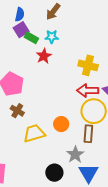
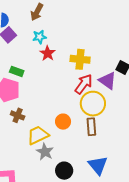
green rectangle: (31, 38) -> (17, 71), moved
red star: (44, 56) -> (48, 53), moved
red arrow: (88, 90) -> (84, 84), turned 135
gray star: (75, 155) -> (45, 152), moved

